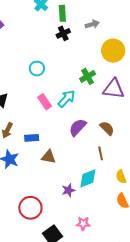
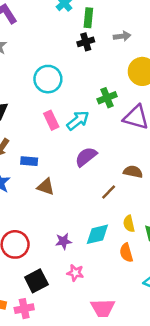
cyan circle: (37, 68) -> (48, 79), size x1.5
brown semicircle: (107, 128) -> (133, 172), moved, turned -42
brown line: (101, 153) -> (109, 192), turned 48
cyan diamond: (88, 178) -> (97, 234), moved
purple star: (68, 190) -> (63, 241), moved

